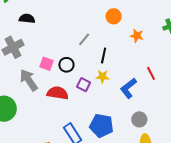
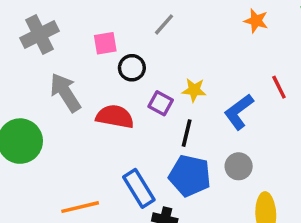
black line: (104, 55) -> (187, 133), moved
pink square: (46, 64) -> (105, 43), moved, turned -32
gray circle: (139, 119) -> (239, 166), moved

